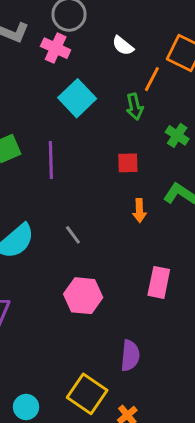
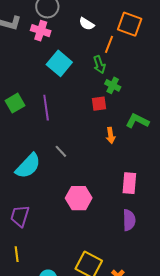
green cross: (177, 135) -> (113, 85), moved
gray line: (73, 235) -> (61, 151), moved
purple semicircle: (130, 356) -> (129, 220), moved

